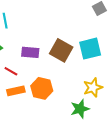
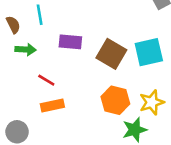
purple rectangle: (30, 52) -> (70, 42), moved
orange hexagon: (42, 88) -> (115, 100), moved

